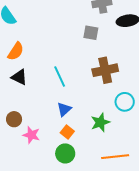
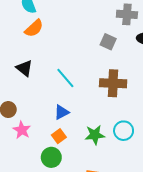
orange semicircle: (16, 51) -> (34, 28), moved
cyan line: (60, 77) -> (65, 78), turned -30
cyan circle: (125, 102) -> (124, 131), moved

